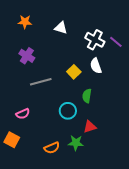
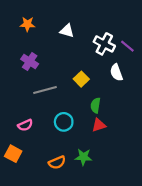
white semicircle: (96, 66) -> (116, 72), moved
cyan circle: (68, 111) -> (64, 122), moved
red triangle: (90, 127) -> (99, 125), moved

